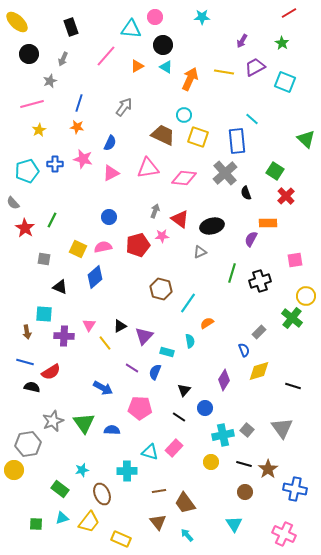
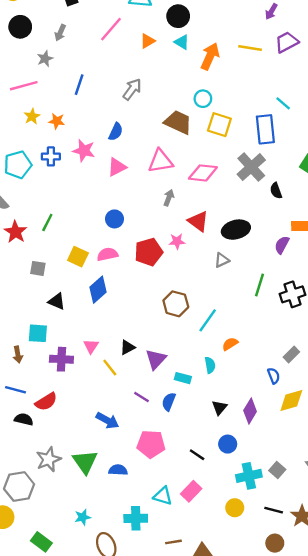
orange star: (77, 127) -> (57, 121), moved
gray arrow: (155, 211) -> (169, 198), moved
black triangle: (184, 390) -> (219, 408), moved
green rectangle: (60, 489) -> (41, 542), moved

